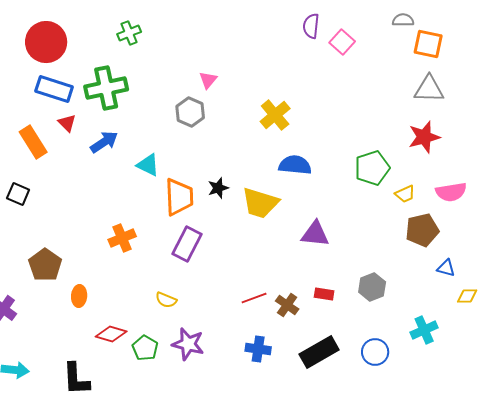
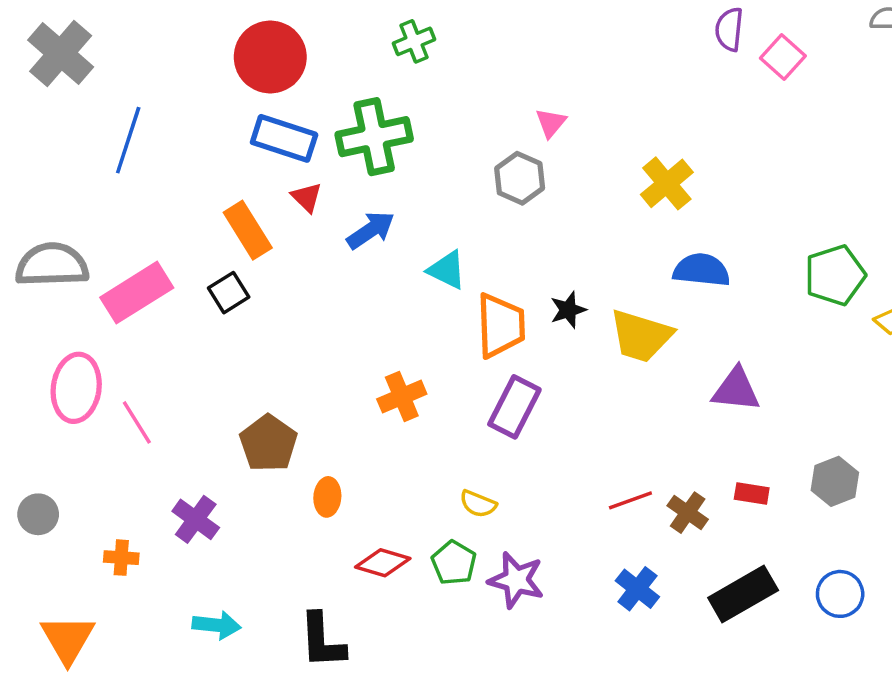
black square: (18, 194) -> (229, 293), moved, turned 35
green pentagon: (145, 348) -> (454, 563), moved
blue cross: (258, 349) -> (637, 589), turned 30

